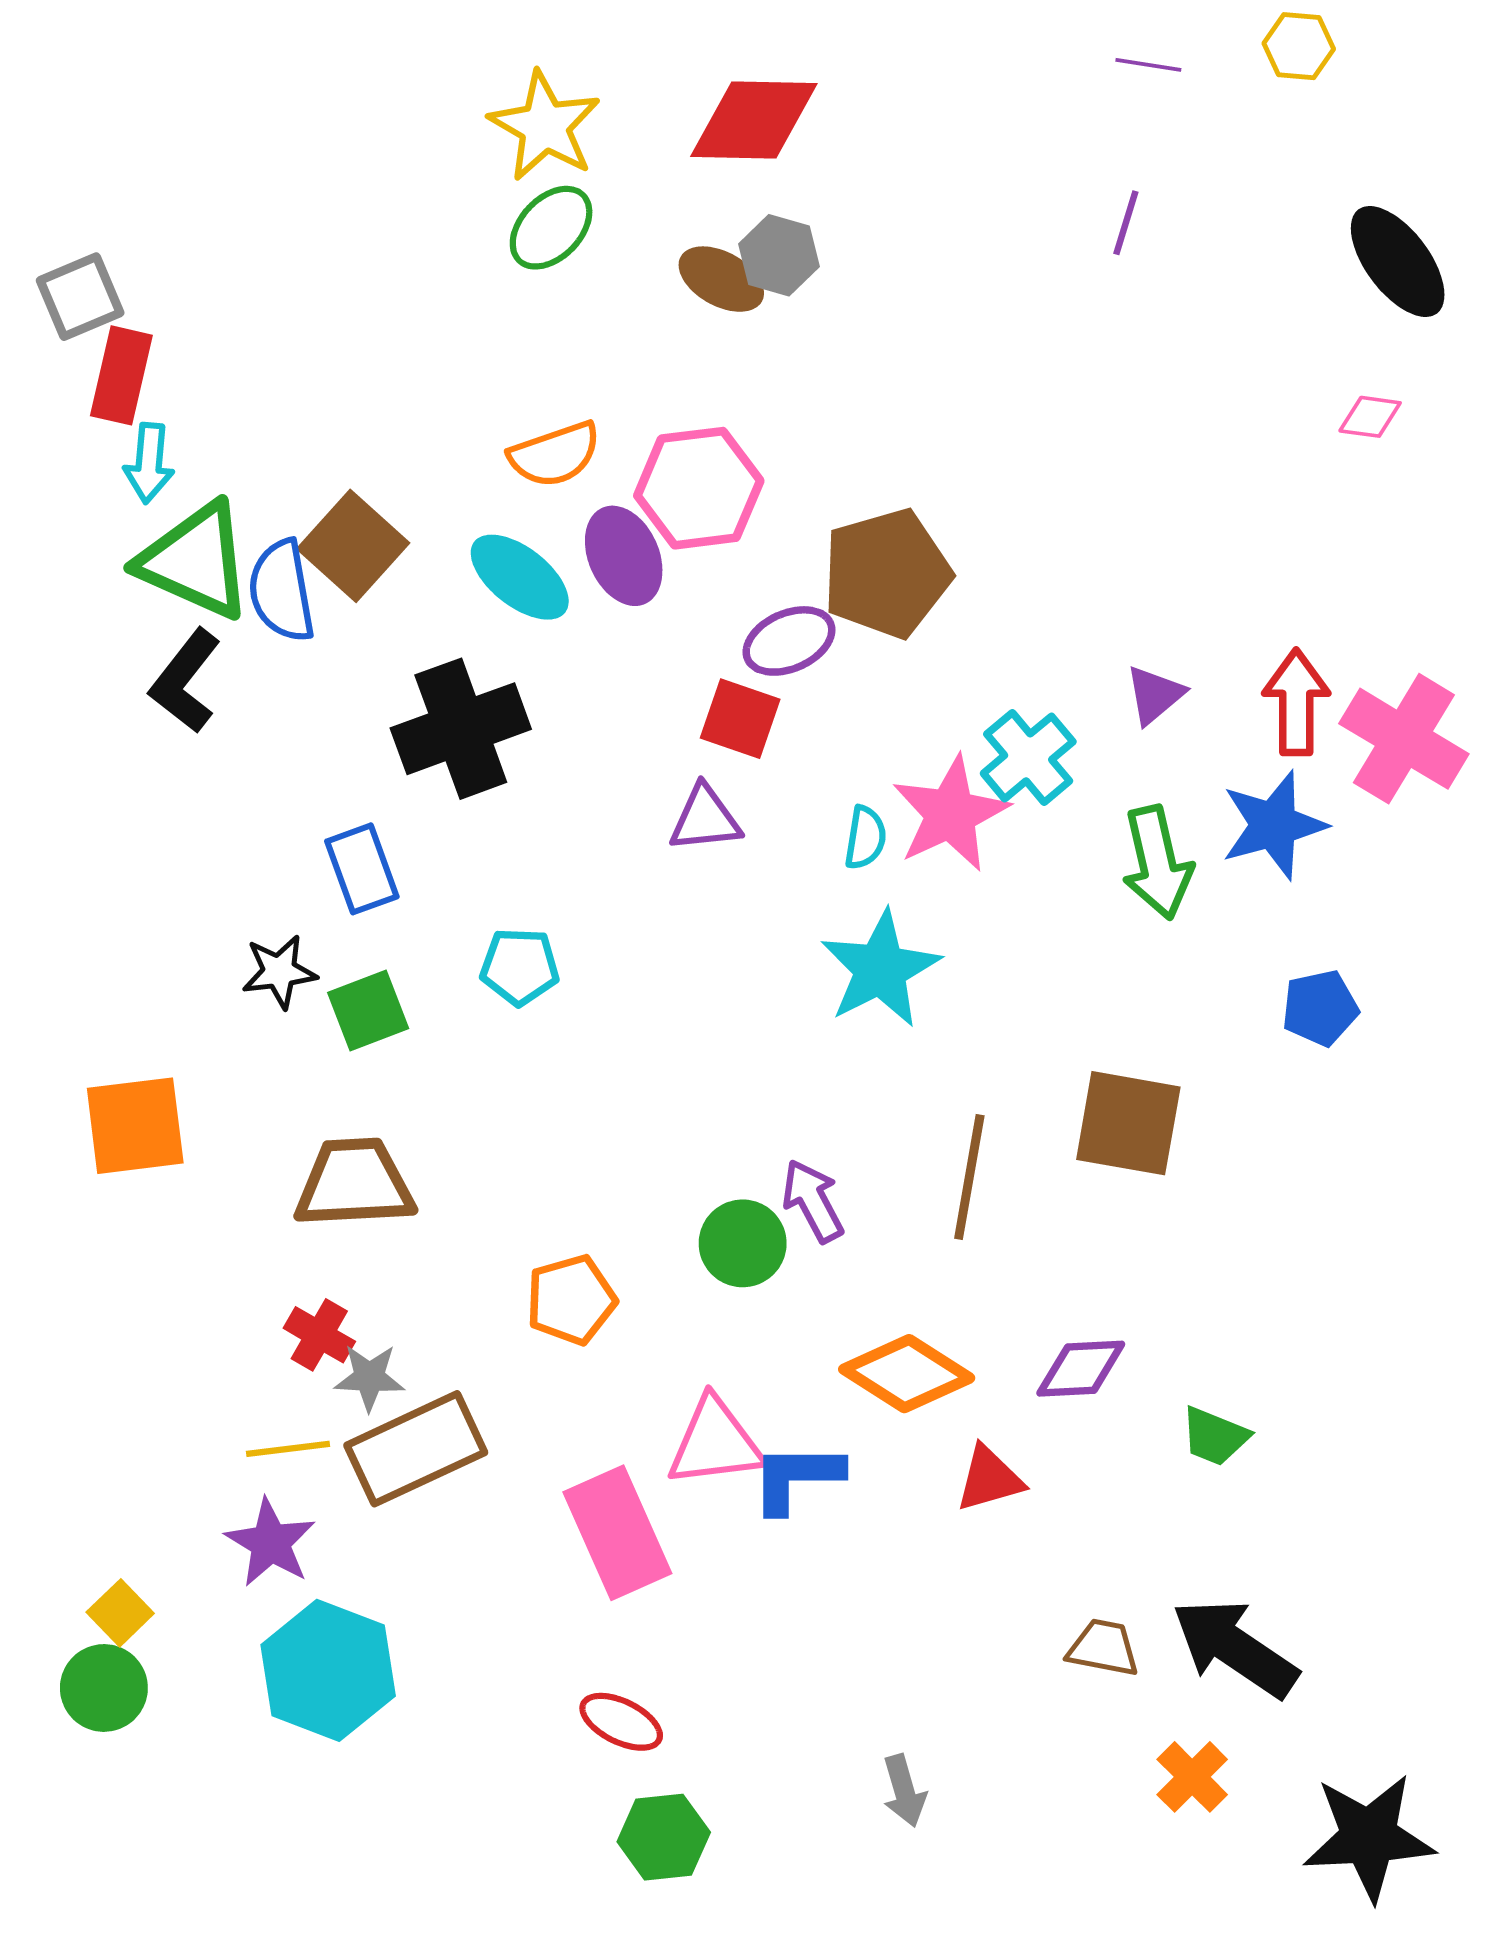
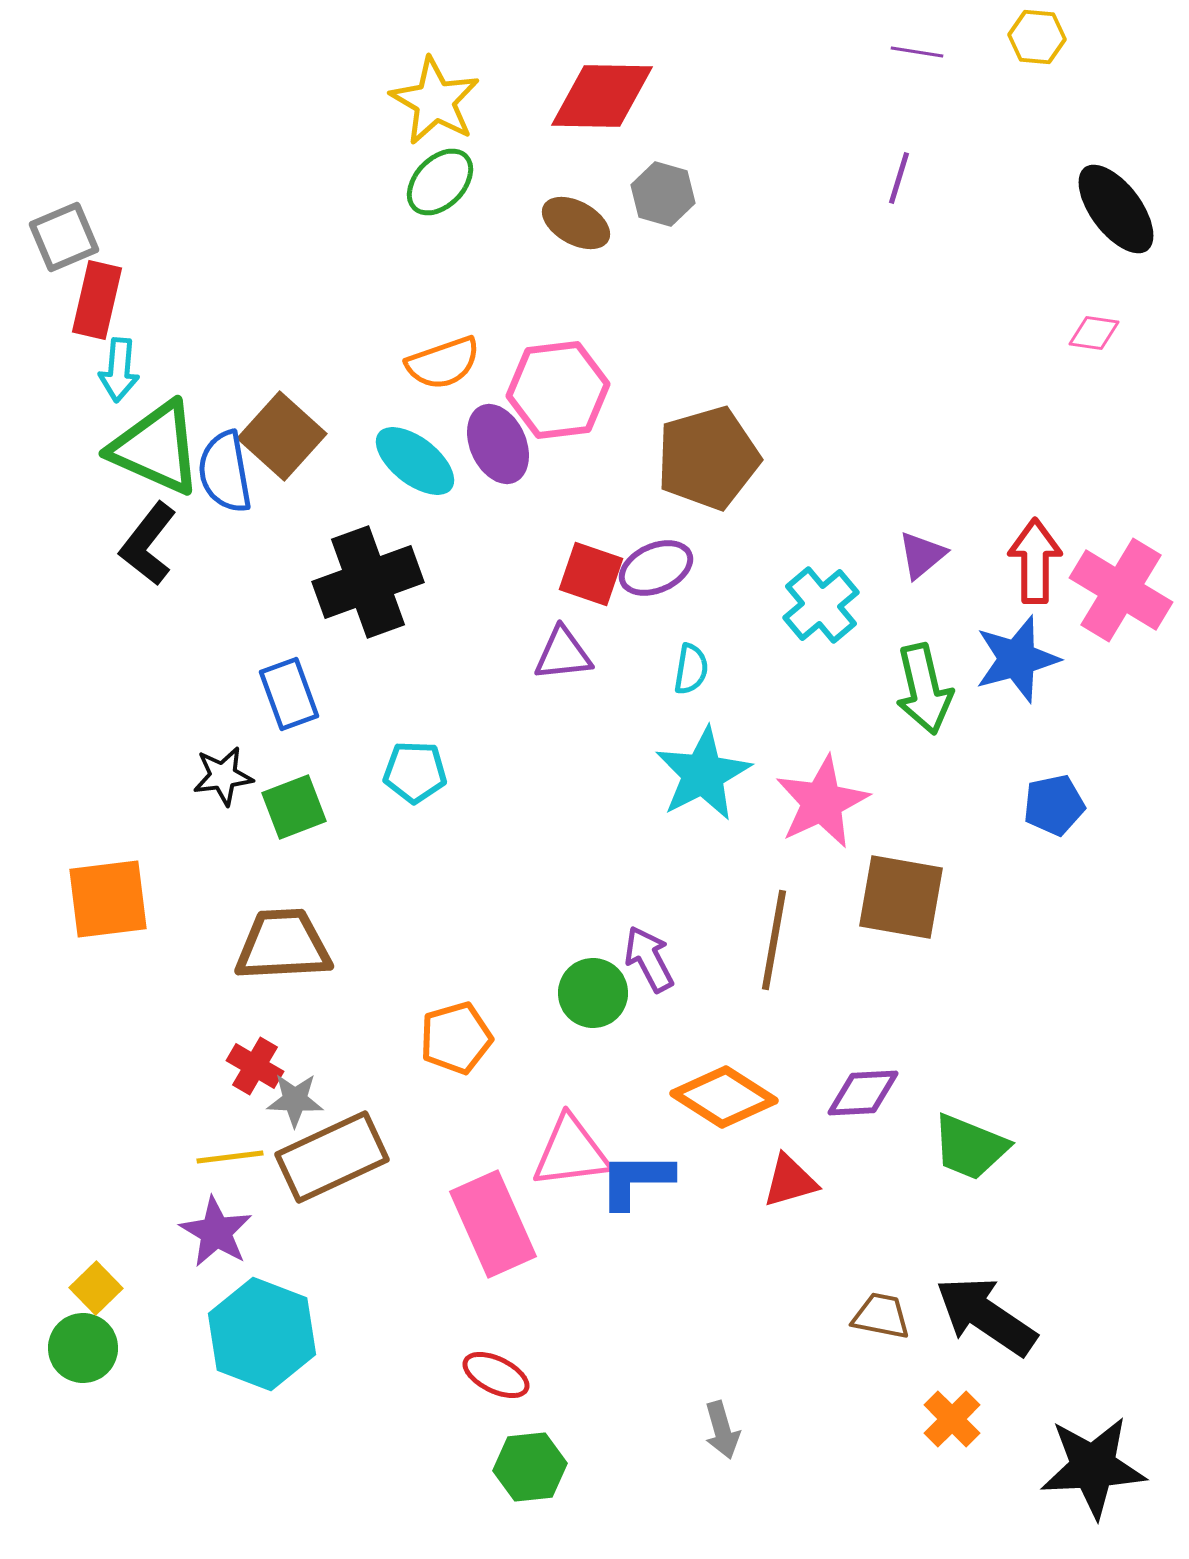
gray hexagon: (779, 255) -> (663, 194), moved
purple ellipse: (789, 641) -> (656, 568), moved
pink star: (951, 814) -> (822, 802), moved
green trapezoid: (1215, 1436) -> (970, 1147), size x1.4

